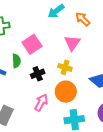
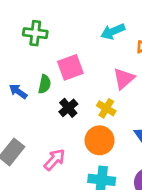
black cross: (38, 74) -> (68, 108), turned -32
pink arrow: (41, 103) -> (54, 160), moved

